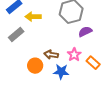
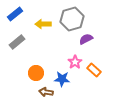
yellow arrow: (33, 17) -> (43, 24), moved
brown arrow: (51, 55) -> (46, 92), moved

